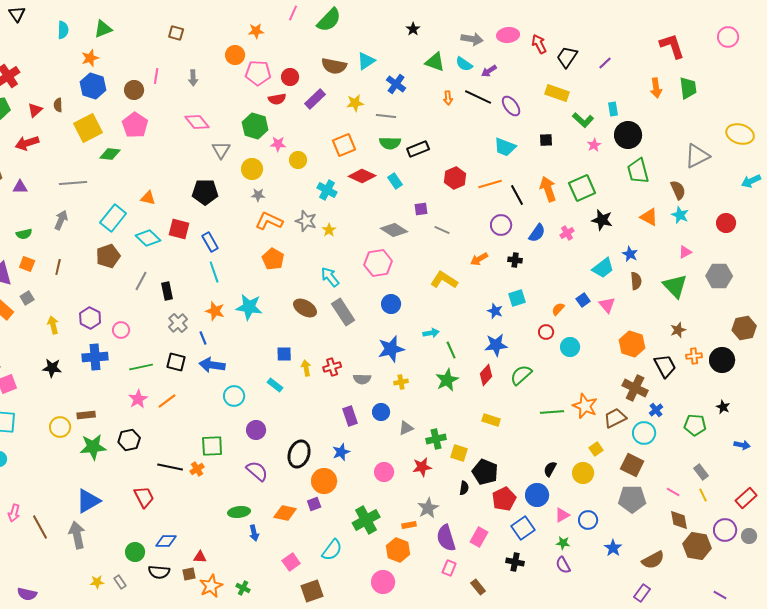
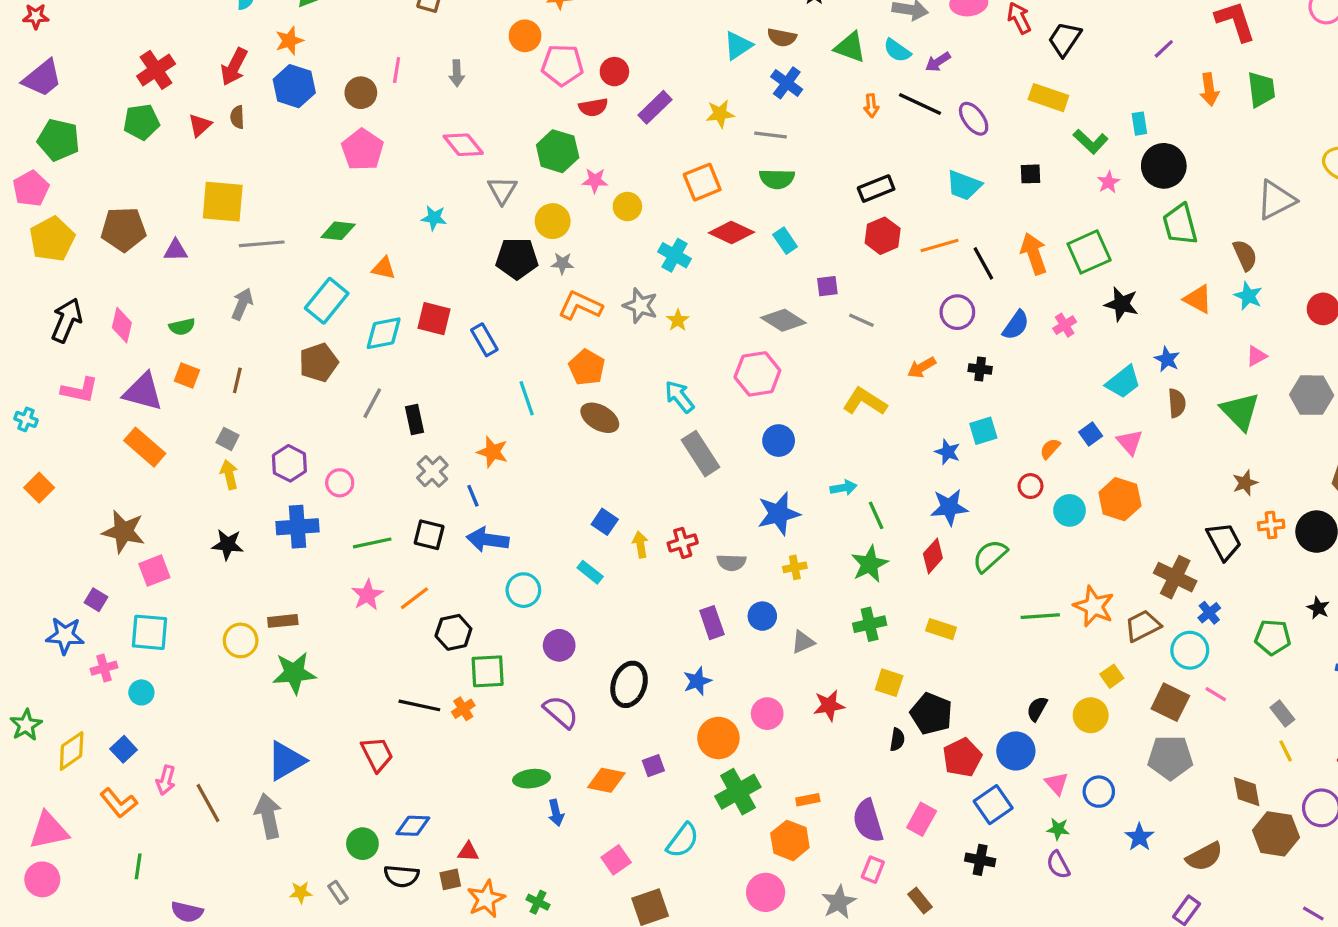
purple line: (605, 63) -> (1164, 49), moved
brown semicircle: (334, 66) -> (782, 37), moved, size x0.7
yellow square: (88, 128) -> (223, 202), moved, turned 32
red arrow: (27, 143) -> (234, 67), moved, turned -45
black rectangle: (418, 149) -> (876, 189), moved
green diamond: (110, 154) -> (338, 231), moved
black pentagon: (205, 192) -> (517, 258), moved
cyan diamond: (148, 238) -> (384, 333), turned -55
cyan line: (214, 272) -> (527, 398), moved
gray square: (27, 298) -> (228, 439), moved, turned -32
cyan star: (249, 307) -> (434, 218), moved, size x0.6
brown ellipse: (305, 308) -> (600, 418), moved
orange hexagon: (632, 344) -> (1120, 499), moved
blue square: (284, 354) -> (605, 522), turned 35
green cross: (436, 439) -> (870, 624), moved
black hexagon: (129, 440) -> (453, 632), moved
orange circle: (324, 481) -> (718, 738), moved
pink line: (673, 492) -> (1216, 694), moved
gray star: (428, 508) -> (839, 902), moved
pink triangle: (562, 515) -> (1057, 783), turned -42

